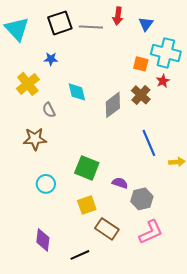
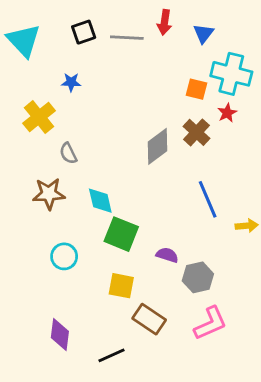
black square: (60, 23) -> (84, 32), size x0.7
cyan diamond: (77, 92) -> (100, 201), moved
yellow square: (87, 205) -> (121, 286), turned 30

